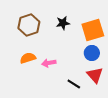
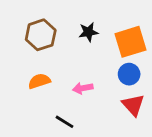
pink arrow: (49, 63) -> (83, 88), moved
black line: (74, 84) -> (65, 122), moved

